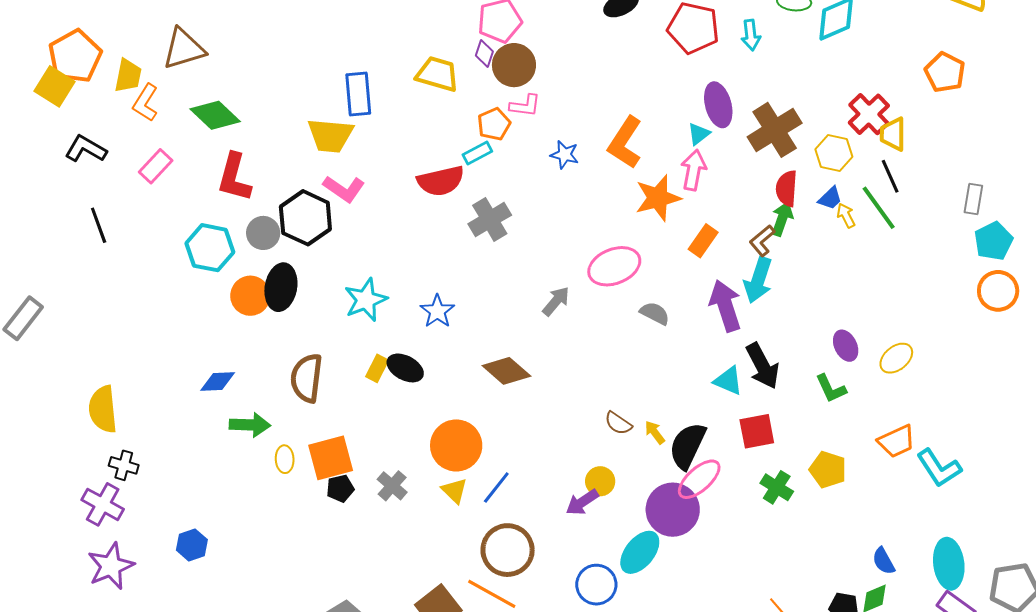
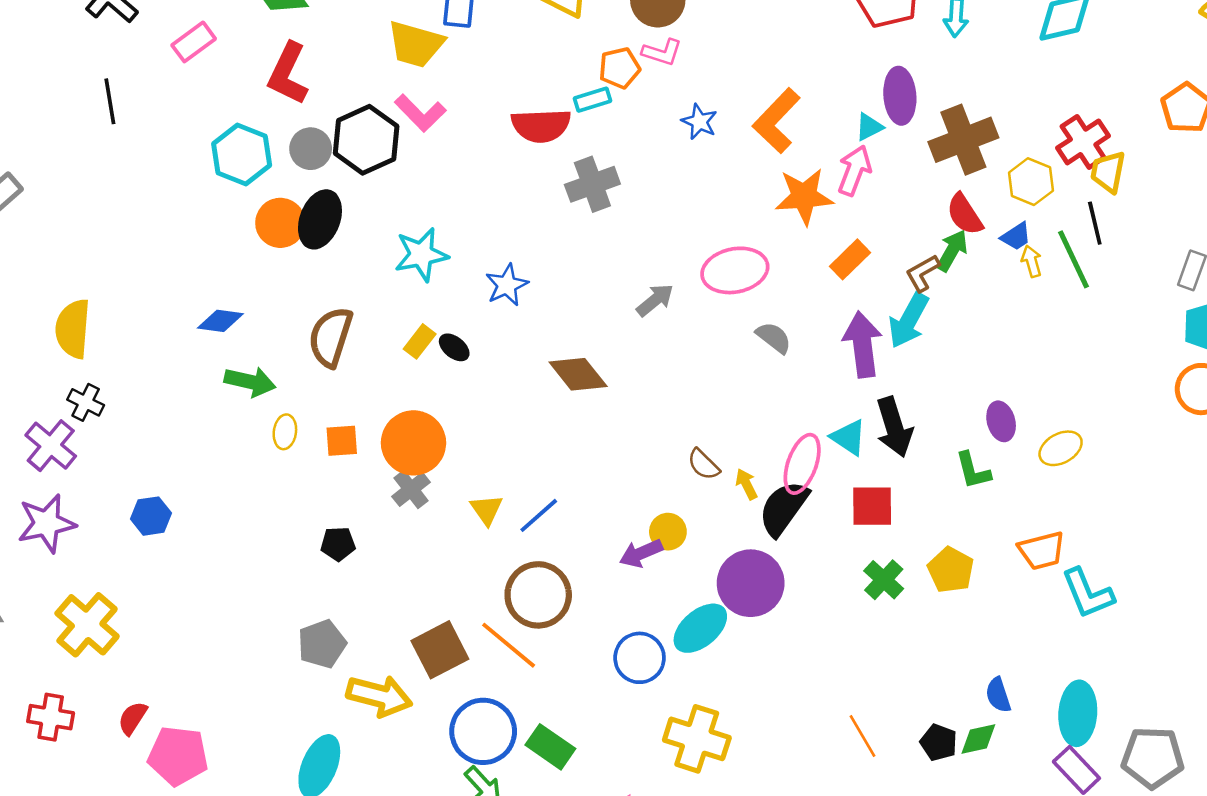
red semicircle: (787, 188) -> (965, 214), turned -48
black ellipse: (405, 368) -> (454, 347), size x0.7
orange circle: (456, 445) -> (413, 443), moved
orange square: (331, 458) -> (342, 441), size x0.6
pink ellipse: (699, 479) -> (802, 464), moved, turned -39
black pentagon: (340, 488) -> (338, 544), moved

